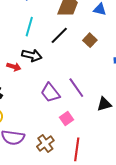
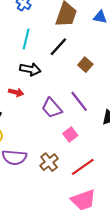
brown square: (90, 40) -> (85, 65), moved
red arrow: (14, 67) -> (16, 92), moved
red line: (77, 149) -> (83, 167), turned 50

